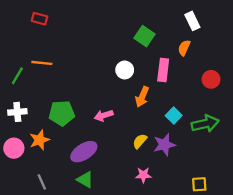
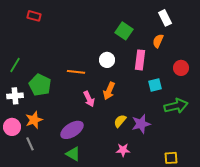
orange line: (42, 63) -> (76, 72), moved
orange arrow: (142, 97) -> (109, 91), moved
green pentagon: (62, 113) -> (40, 85), moved, turned 30
pink arrow: (104, 115) -> (89, 99), turned -98
cyan square: (174, 115) -> (155, 85), moved, turned 32
gray line: (42, 182) -> (30, 144), moved

